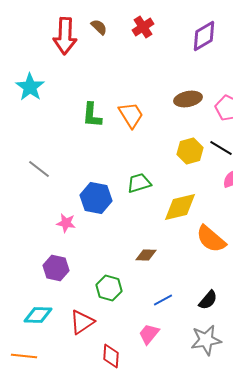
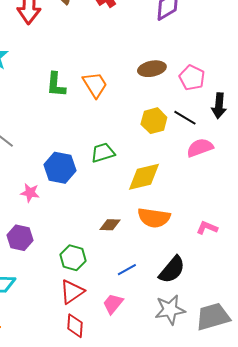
orange semicircle: (211, 239) -> (154, 218), moved, turned -32
black semicircle: (208, 300) -> (172, 270), size x1.4
red triangle: (82, 322) -> (72, 292), moved

